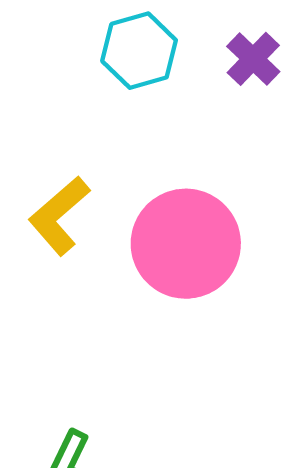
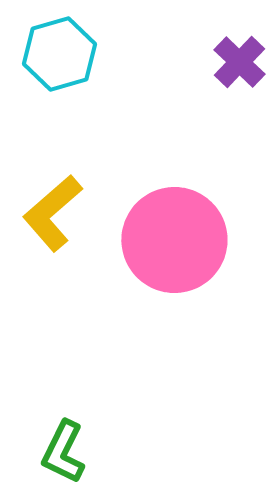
cyan hexagon: (139, 51) -> (59, 54), moved

